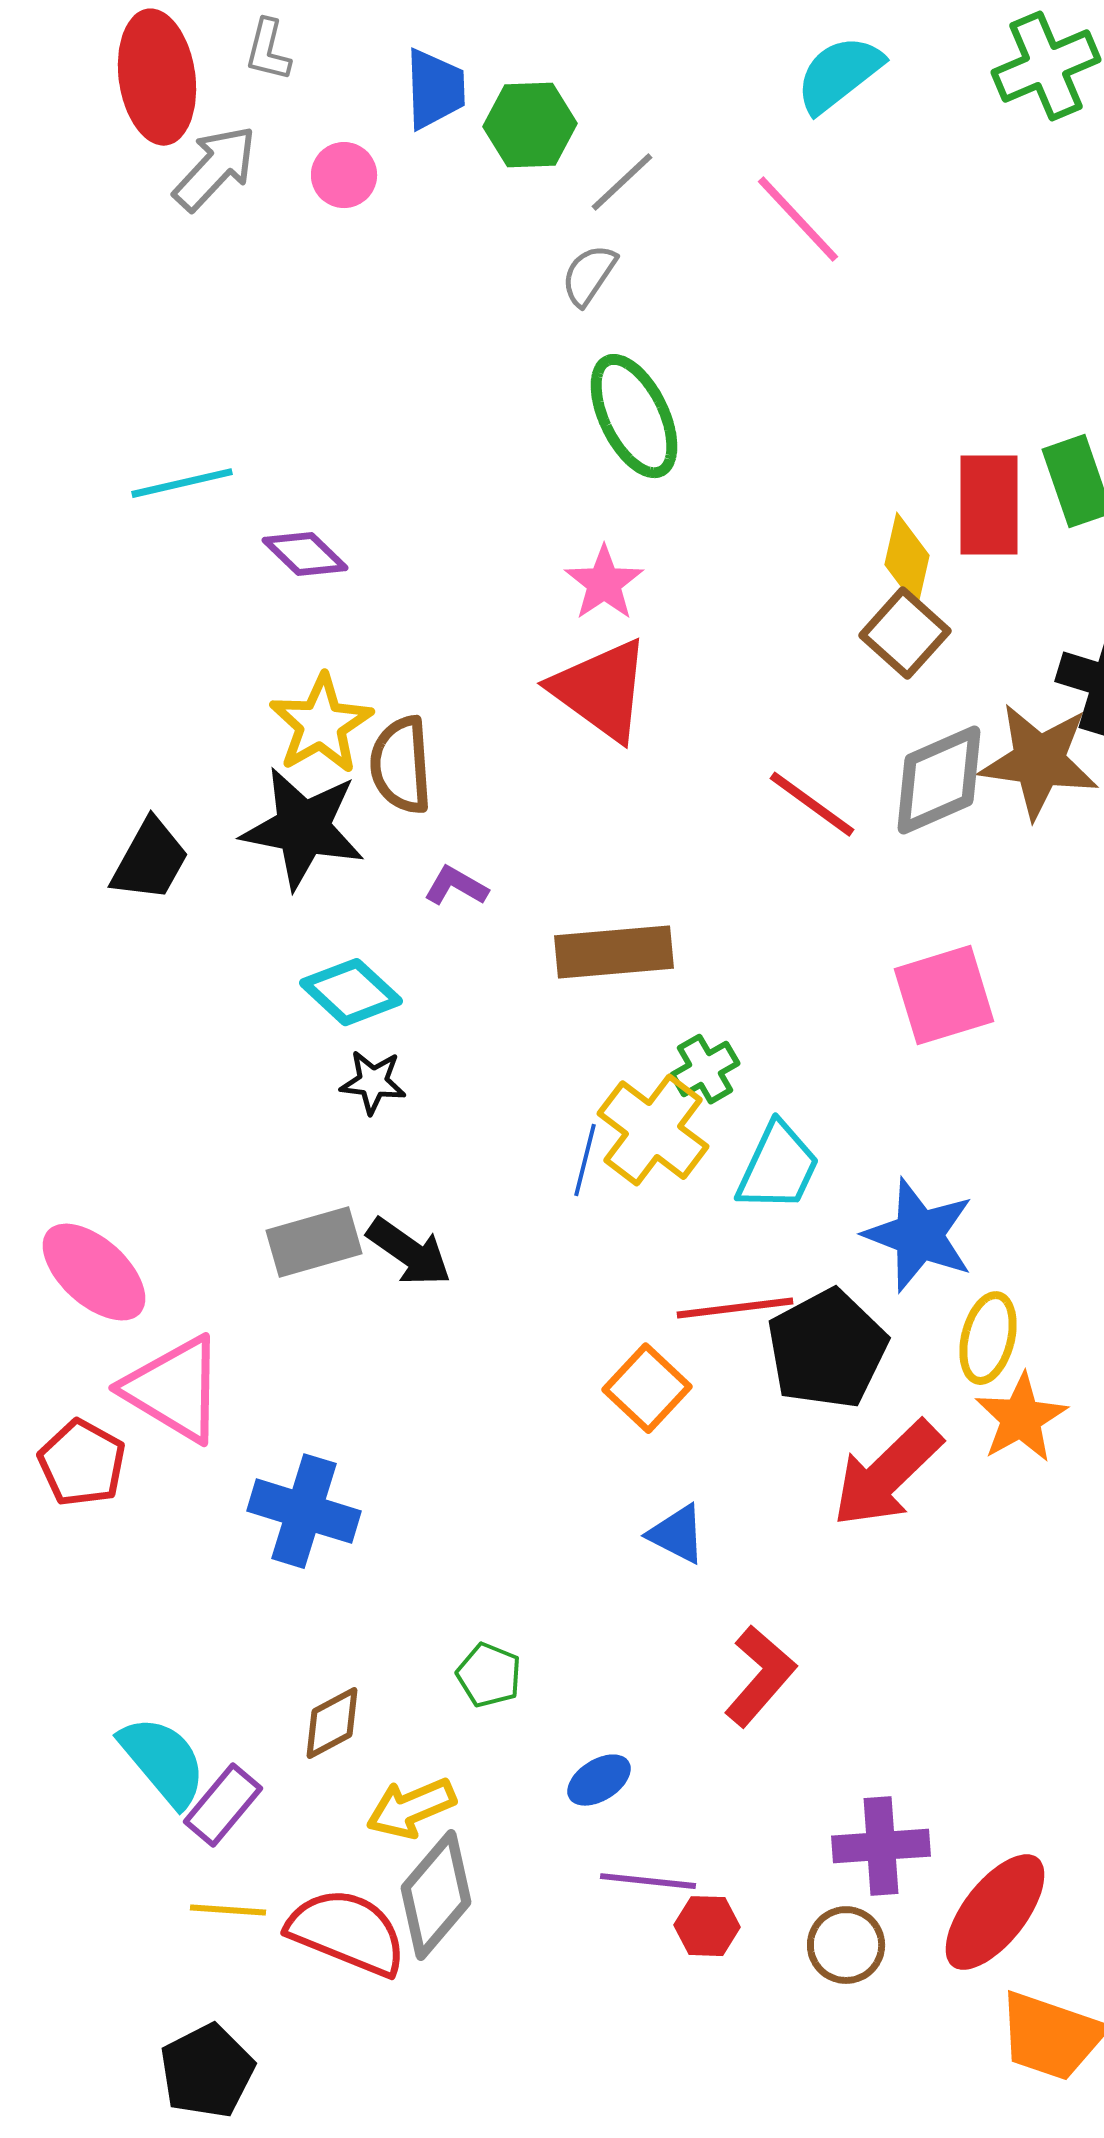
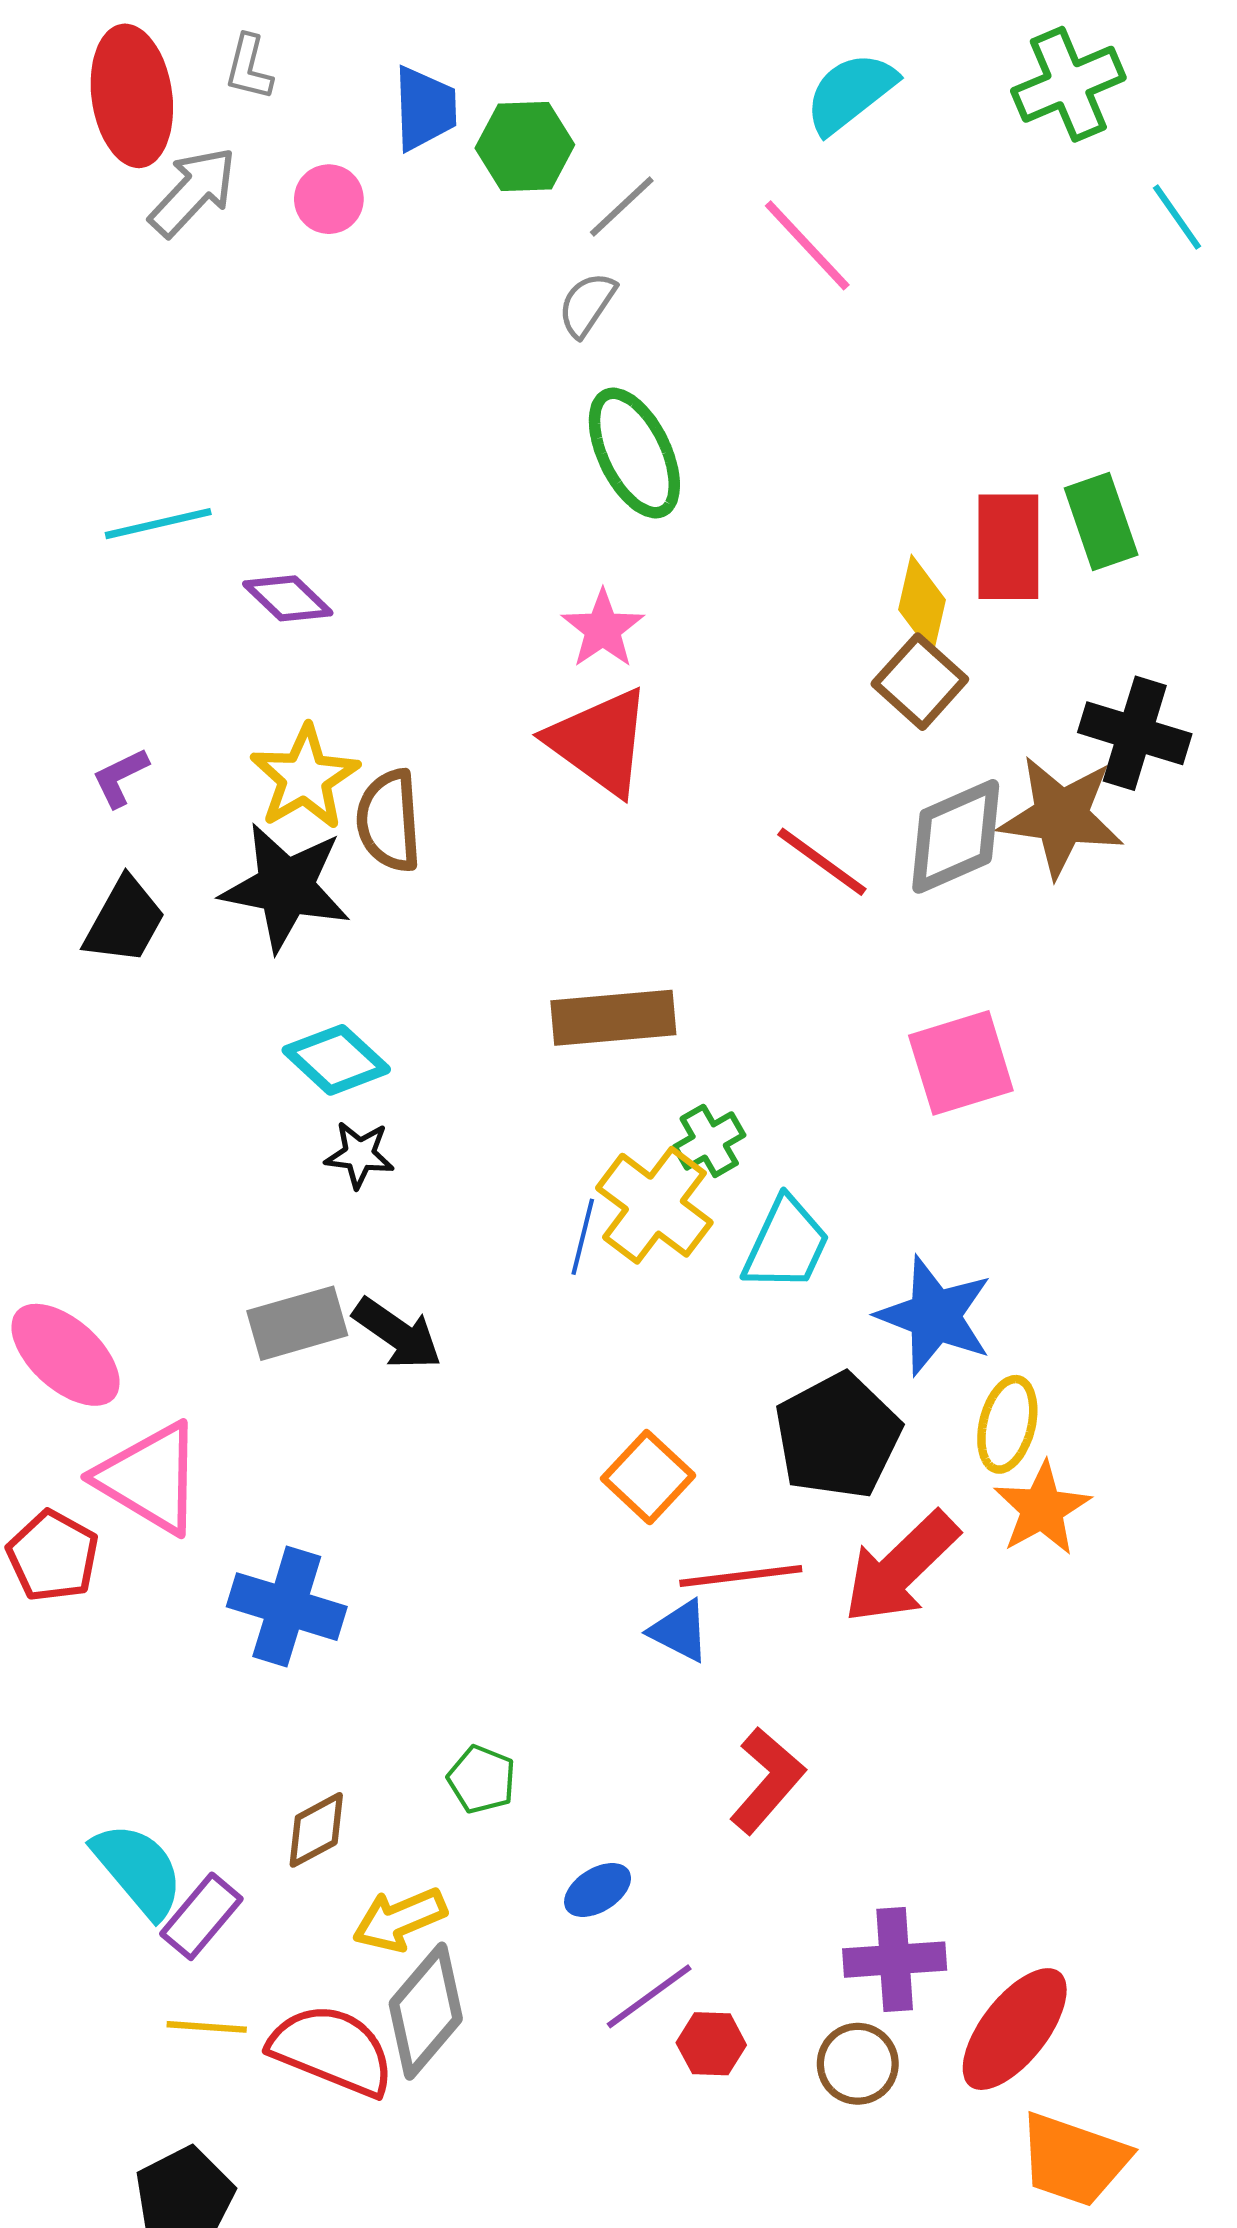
purple L-shape: (456, 886) -> (120, 777), moved, turned -56
red line: (735, 1308) -> (741, 1576), moved
purple line: (648, 1881) -> (649, 1996), turned -42

